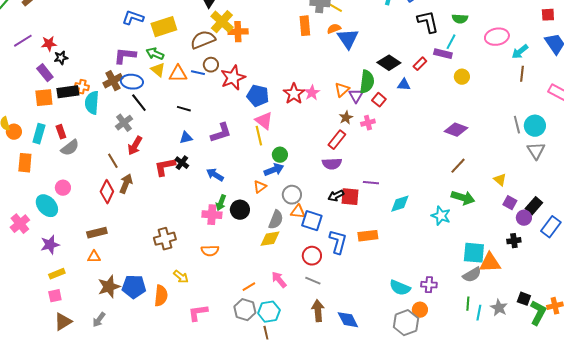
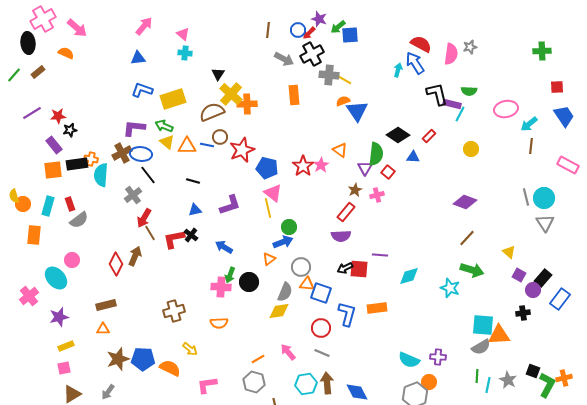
orange rectangle: (305, 26) -> (294, 95), moved
purple rectangle: (443, 54) -> (452, 104), moved
orange triangle: (342, 90) -> (340, 150), moved, turned -42
brown line: (113, 161) -> (150, 233), moved
orange semicircle: (161, 296) -> (170, 368), turned -70
cyan hexagon: (269, 312) -> (306, 384), moved

